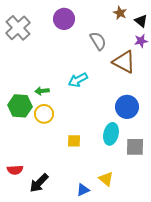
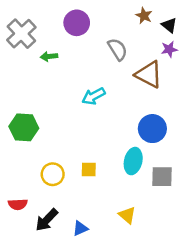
green arrow: (42, 91) -> (49, 56), moved
yellow circle: (44, 114) -> (53, 174), moved
blue triangle: (83, 190) -> (80, 228), moved

